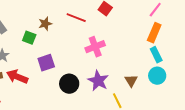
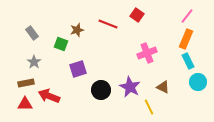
pink cross: (95, 47) -> (147, 53), moved
cyan circle: (157, 76) -> (198, 82), moved
red arrow: (17, 77) -> (49, 96), moved
brown triangle: (131, 81) -> (163, 87), turned -32

